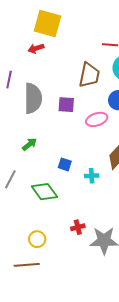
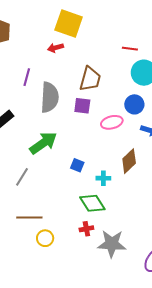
brown trapezoid: (89, 75) -> (90, 79), moved
green arrow: (30, 144) -> (43, 143), size x1.8
green diamond: (44, 192) -> (92, 203), moved
brown line: (27, 265) -> (29, 217), moved

